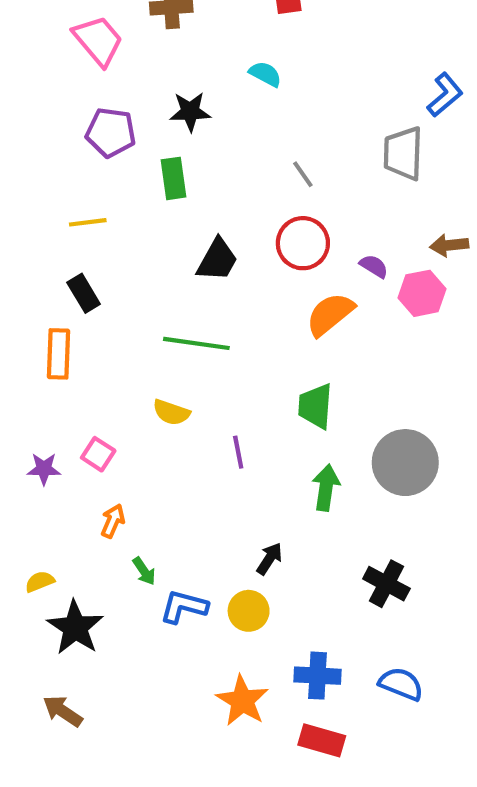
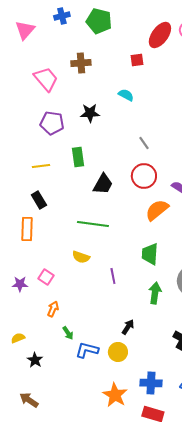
green rectangle: (173, 178) -> (78, 157), moved
black star: (75, 628) -> (35, 360), size x0.6

